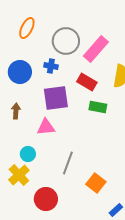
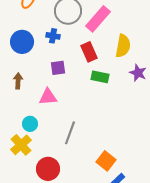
red rectangle: (87, 82) -> (89, 52), turned 36
purple square: (56, 98) -> (58, 68), size x0.6
orange square: (96, 183) -> (106, 161), moved

